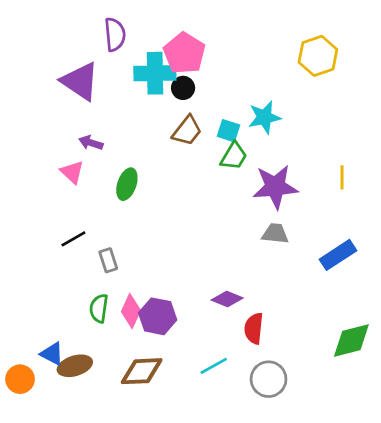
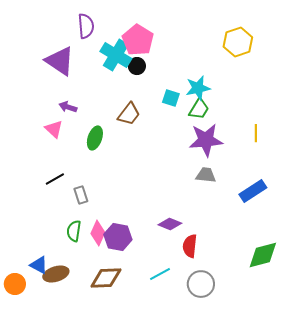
cyan cross: (155, 73) -> (116, 55), turned 32
brown trapezoid: (187, 131) -> (129, 114), moved
green trapezoid: (234, 156) -> (199, 109), moved

